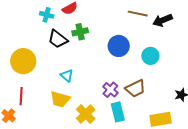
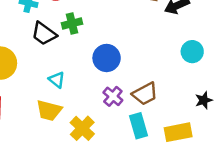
blue circle: (119, 46) -> (107, 58), moved
cyan circle: (150, 56) -> (192, 52), moved
cyan rectangle: (118, 112) -> (139, 126), moved

